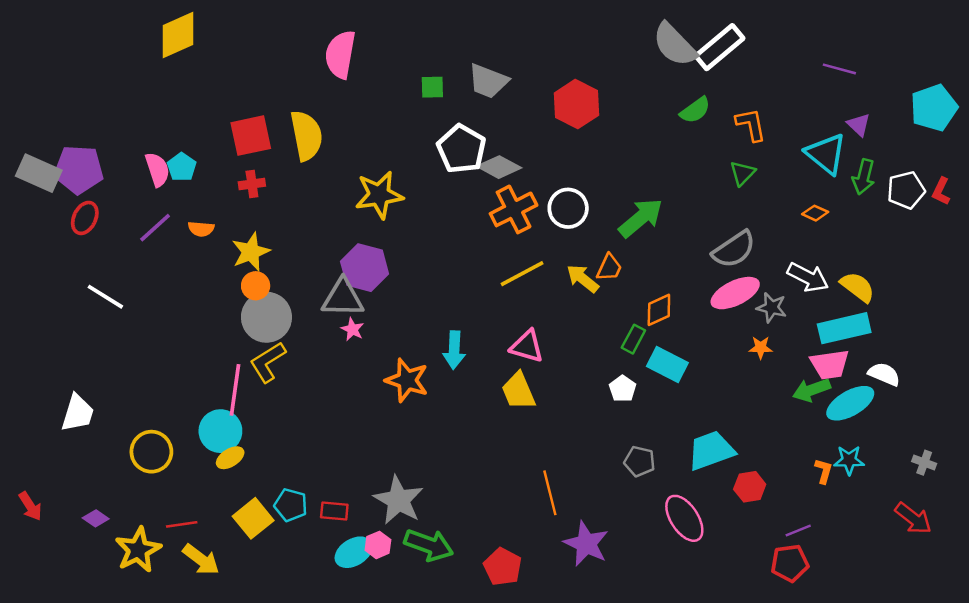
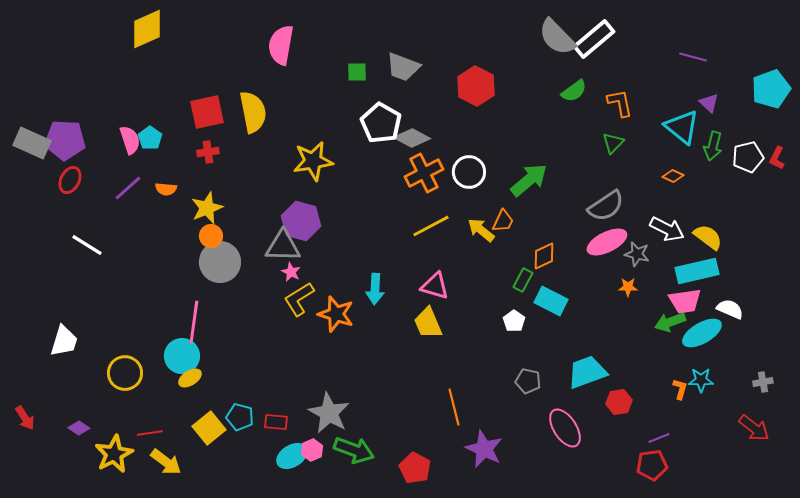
yellow L-shape: (268, 362) -> (299, 299), moved
gray cross: (924, 463) -> (763, 382), turned -30

